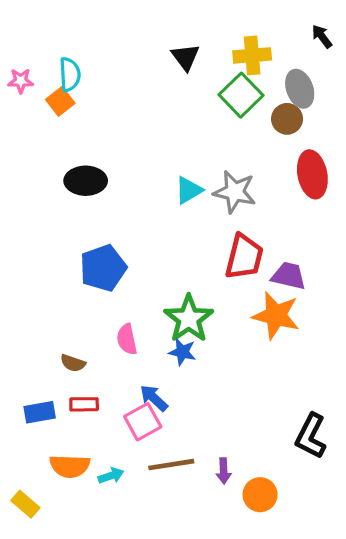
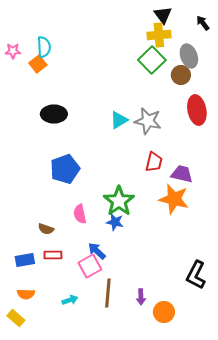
black triangle: (186, 57) -> (163, 15), moved
red trapezoid: (244, 257) -> (154, 162), size x0.7
brown line: (171, 465) -> (108, 293), turned -76
orange semicircle: (70, 466) -> (26, 294), moved, size x0.7

